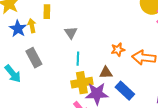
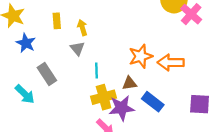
yellow arrow: (32, 26) -> (82, 28), moved
gray triangle: (71, 33) -> (77, 48), moved
orange star: (118, 50) -> (141, 56), size x1.5

